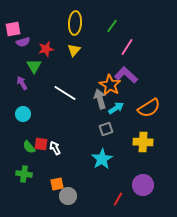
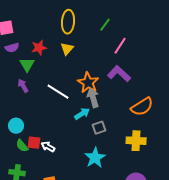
purple semicircle: (23, 42) -> (12, 48), moved
purple arrow: (22, 83) -> (23, 86), moved
orange star: (110, 85) -> (88, 83), moved
cyan arrow: (116, 108) -> (82, 114), moved
cyan circle: (23, 114) -> (16, 126), moved
white arrow: (55, 148) -> (48, 147), turned -32

